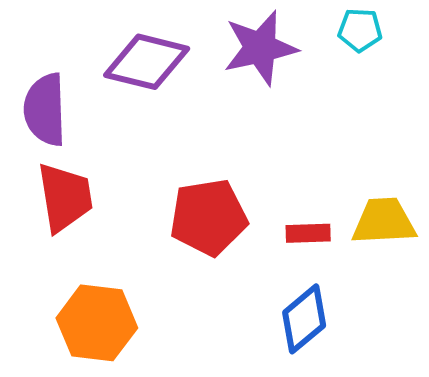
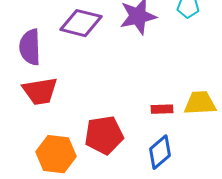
red trapezoid: (65, 197) -> (40, 91), turned 90
red pentagon: (208, 217) -> (104, 135), moved

